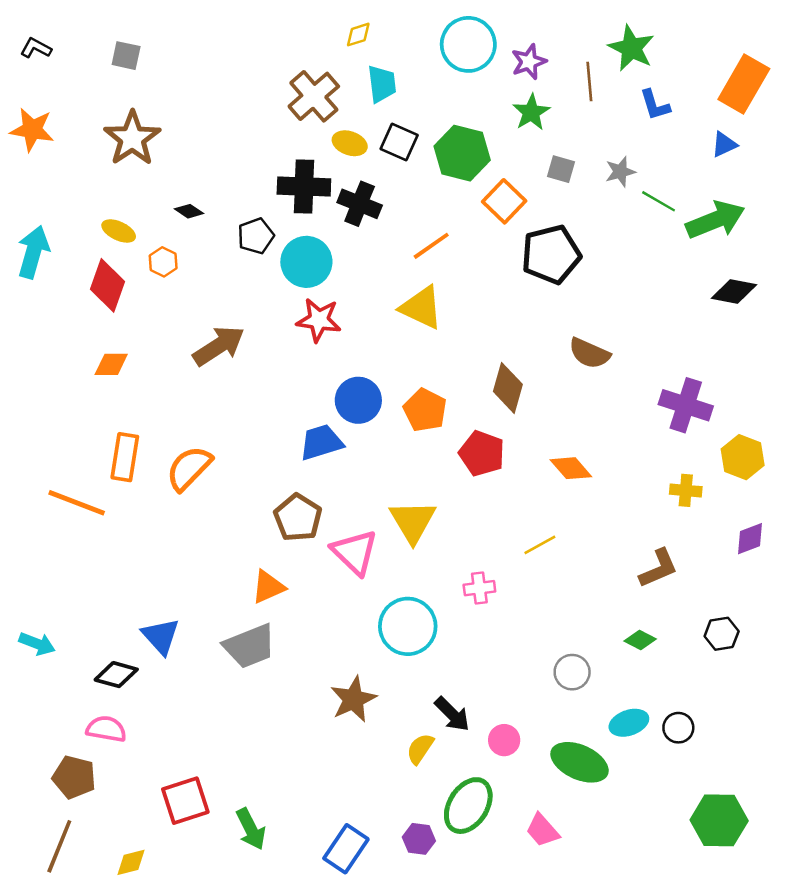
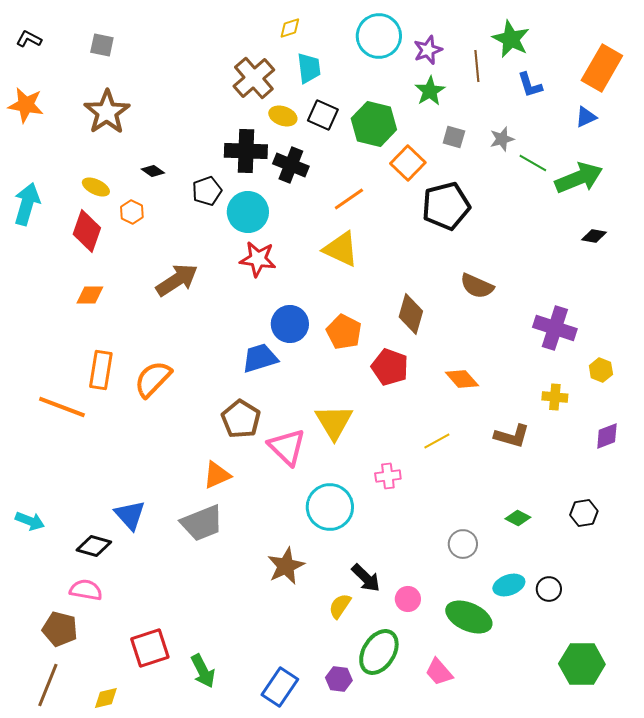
black diamond: (734, 292) -> (594, 236), size x0.7
yellow hexagon: (743, 457) -> (601, 370), size x0.7
brown L-shape: (659, 568) -> (512, 436), moved, turned 39

